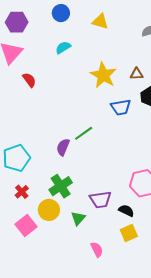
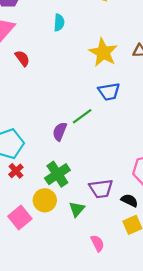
cyan semicircle: (63, 47) -> (59, 23), turned 126
blue trapezoid: (121, 107) -> (109, 92), moved
red cross: (22, 192) -> (16, 171), moved

